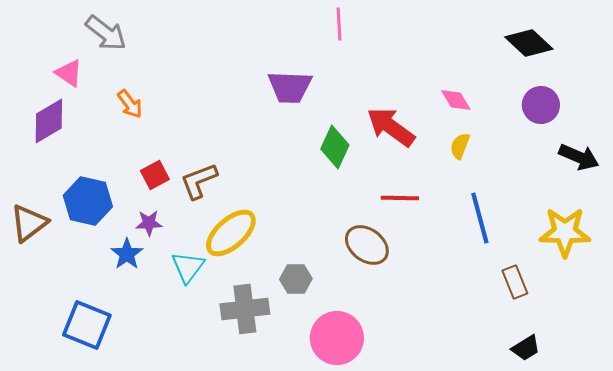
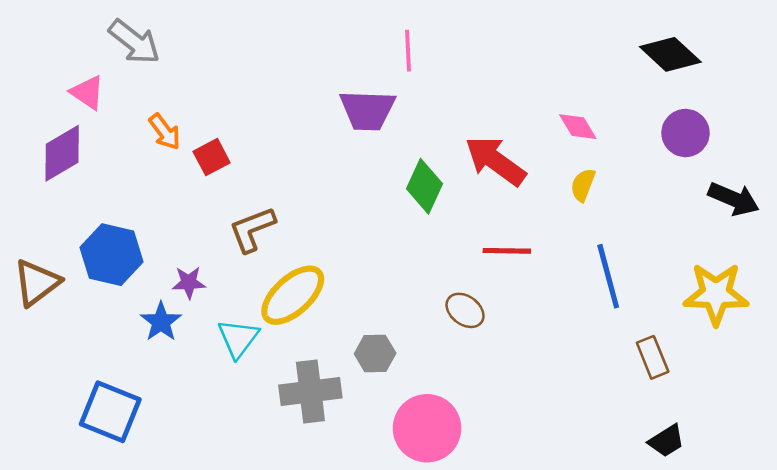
pink line: (339, 24) -> (408, 51), moved
red square: (155, 175) -> (212, 157), moved
brown ellipse: (367, 245) -> (465, 310), size x0.7

